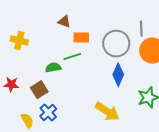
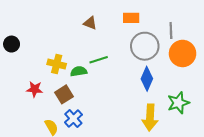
orange rectangle: (81, 38) -> (131, 18), moved
yellow cross: (19, 41) -> (57, 64), moved
yellow arrow: (107, 112) -> (150, 117), moved, turned 60

